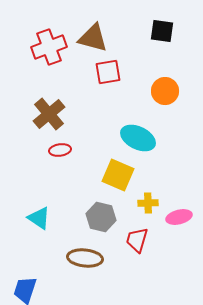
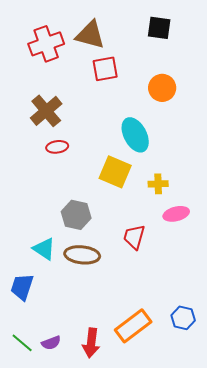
cyan ellipse: (138, 138) -> (135, 135), turned 36
yellow cross: (148, 203) -> (158, 184), moved
gray hexagon: (101, 217) -> (76, 215), moved
cyan triangle: (39, 218) -> (44, 249), moved

